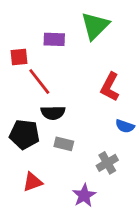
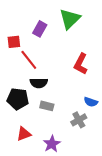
purple rectangle: (54, 39) -> (40, 29), turned -63
blue semicircle: (125, 126) -> (91, 102), moved
purple star: (84, 195) -> (52, 144), moved

